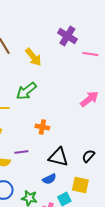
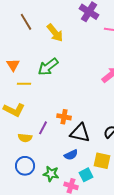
orange cross: (42, 127) -> (64, 117), moved
purple line: (21, 152) -> (43, 128), turned -56

